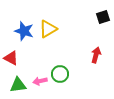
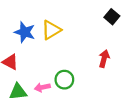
black square: (103, 17) -> (112, 17), turned -32

